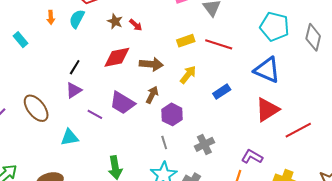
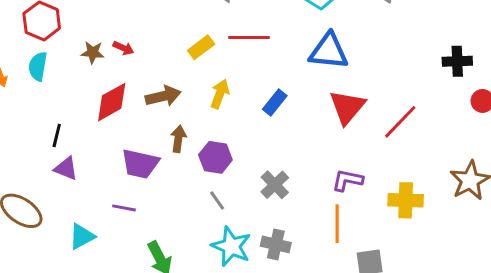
purple triangle: (74, 90) -> (66, 168), turned -48
purple line: (95, 114) -> (124, 208), moved

